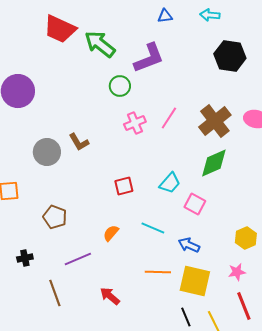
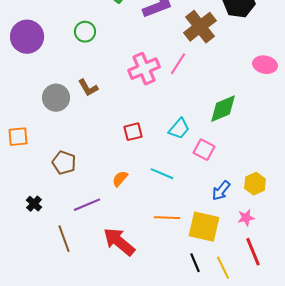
green circle: (120, 86) -> (85, 32), moved
brown cross: (215, 121) -> (200, 27), moved
pink cross: (135, 123) -> (144, 69), size x1.4
blue arrow: (189, 245) -> (221, 191), moved, turned -75
black cross: (25, 258) -> (34, 204), turned -35
red arrow: (110, 296) -> (119, 242), size x1.6

